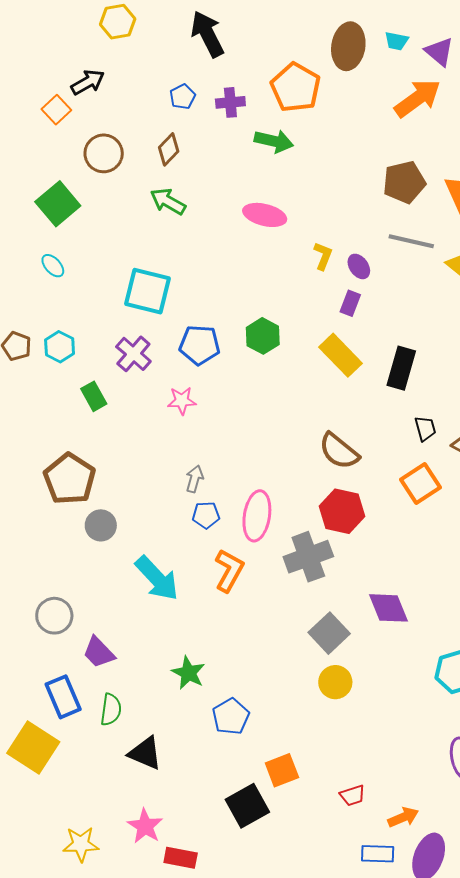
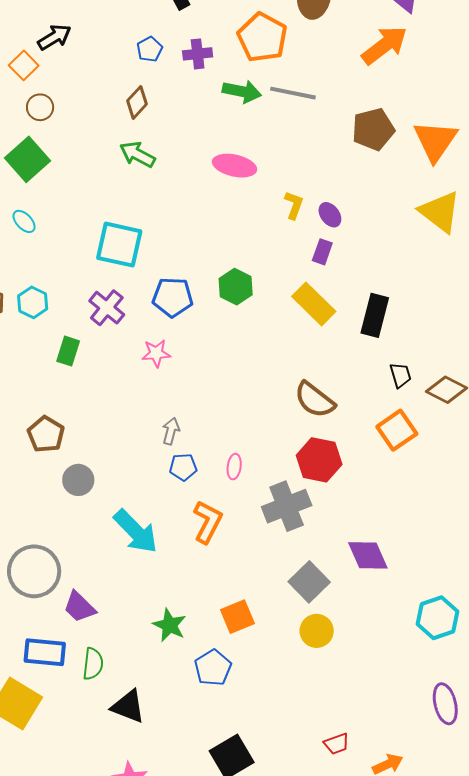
brown circle: (104, 153) -> (40, 107), moved, size x0.7
gray line: (411, 241) -> (293, 93), moved
green rectangle: (94, 396) -> (68, 351), turned 48
brown pentagon: (69, 479) -> (46, 434), size x0.7
pink ellipse: (257, 516) -> (234, 467), size x0.5
gray circle: (54, 616) -> (34, 571), size x1.4
blue rectangle: (63, 697) -> (45, 652), turned -60
orange square: (282, 770) -> (237, 617), moved

